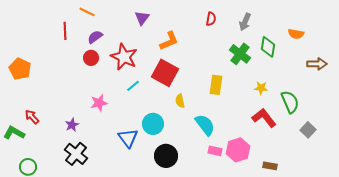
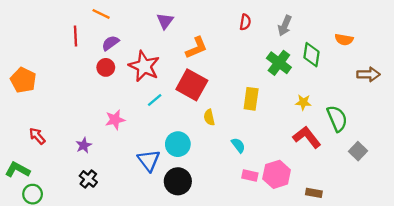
cyan semicircle: (205, 125) -> (238, 145), size x0.6
green L-shape: (14, 133) -> (17, 170), moved
black cross: (76, 154) -> (88, 179), size x0.7
black circle: (166, 156) -> (178, 181), moved

